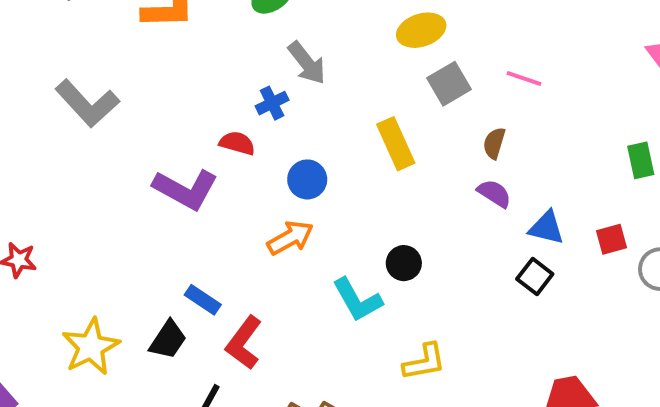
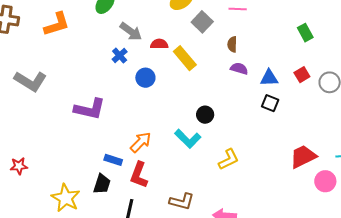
red semicircle: (237, 143) -> (159, 44), moved
blue circle: (307, 179) -> (145, 78), moved
orange arrow: (290, 238) -> (141, 142), moved

